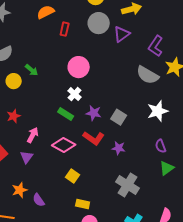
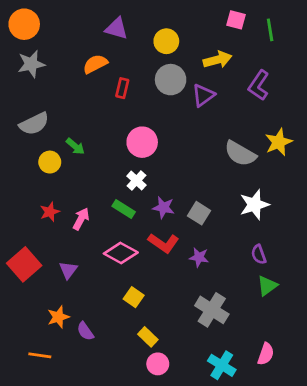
purple L-shape: (156, 46) -> (259, 85), moved
pink arrow: (33, 135) -> (81, 219), moved
yellow rectangle: (83, 204) -> (148, 337), turned 32

